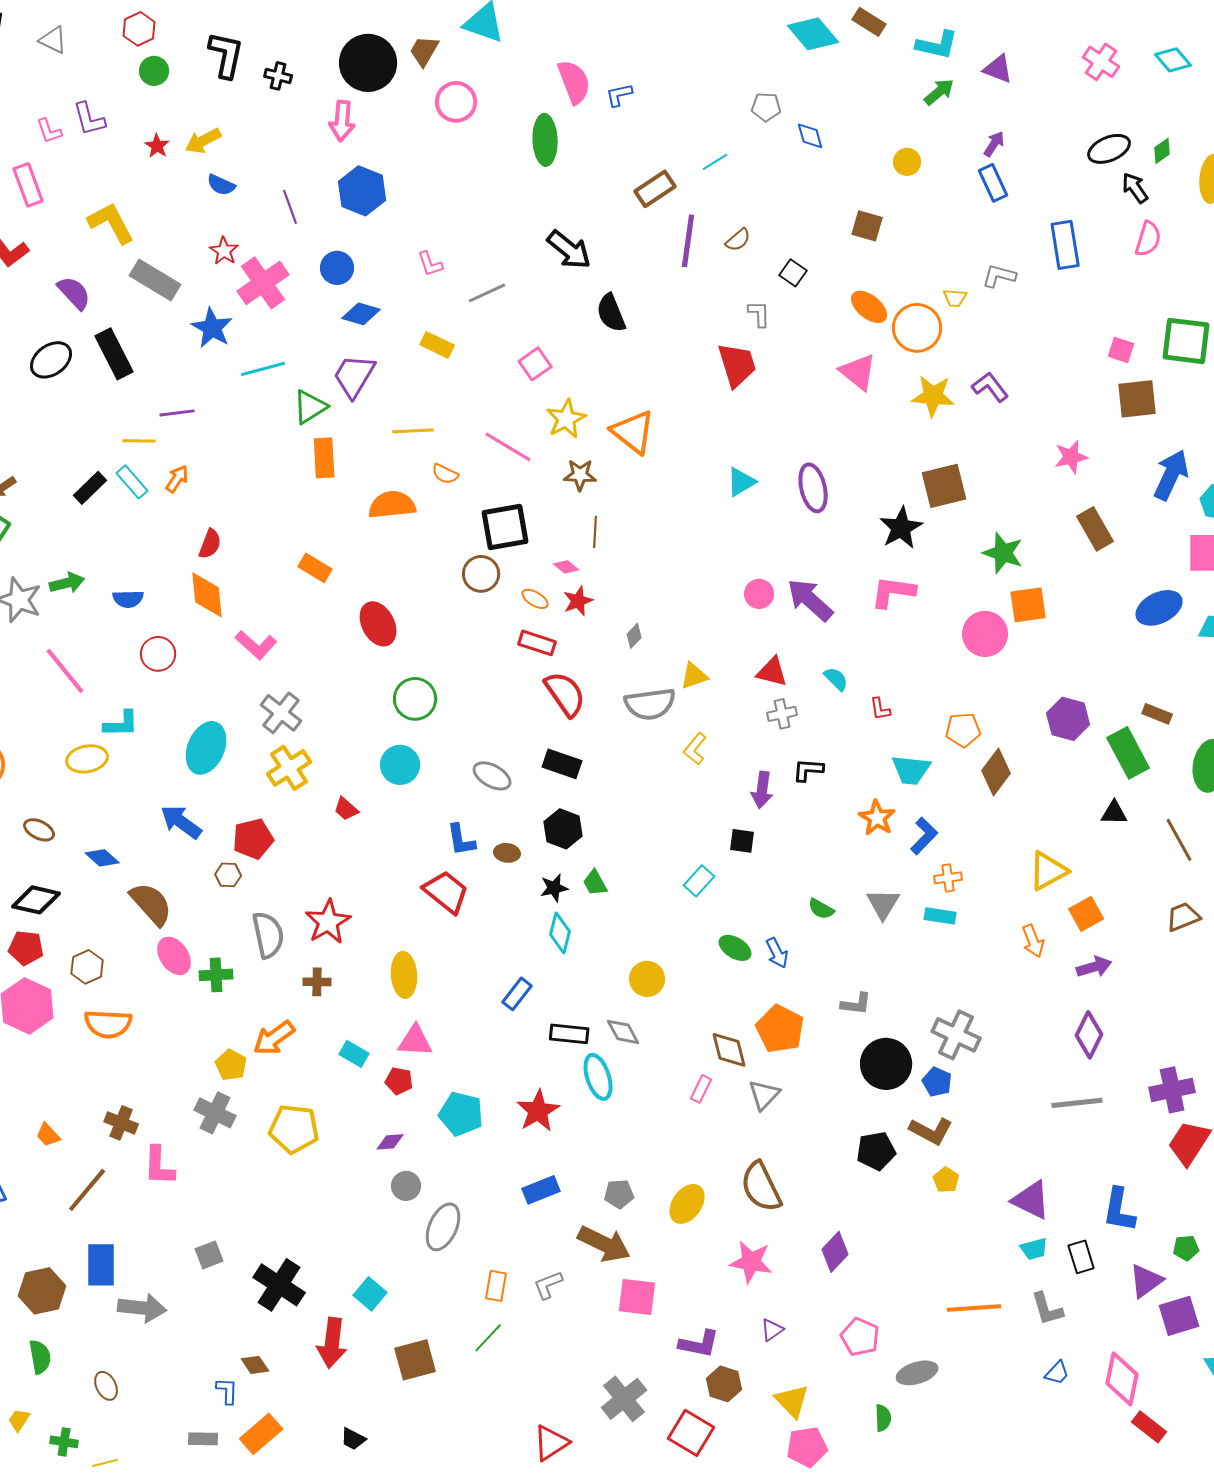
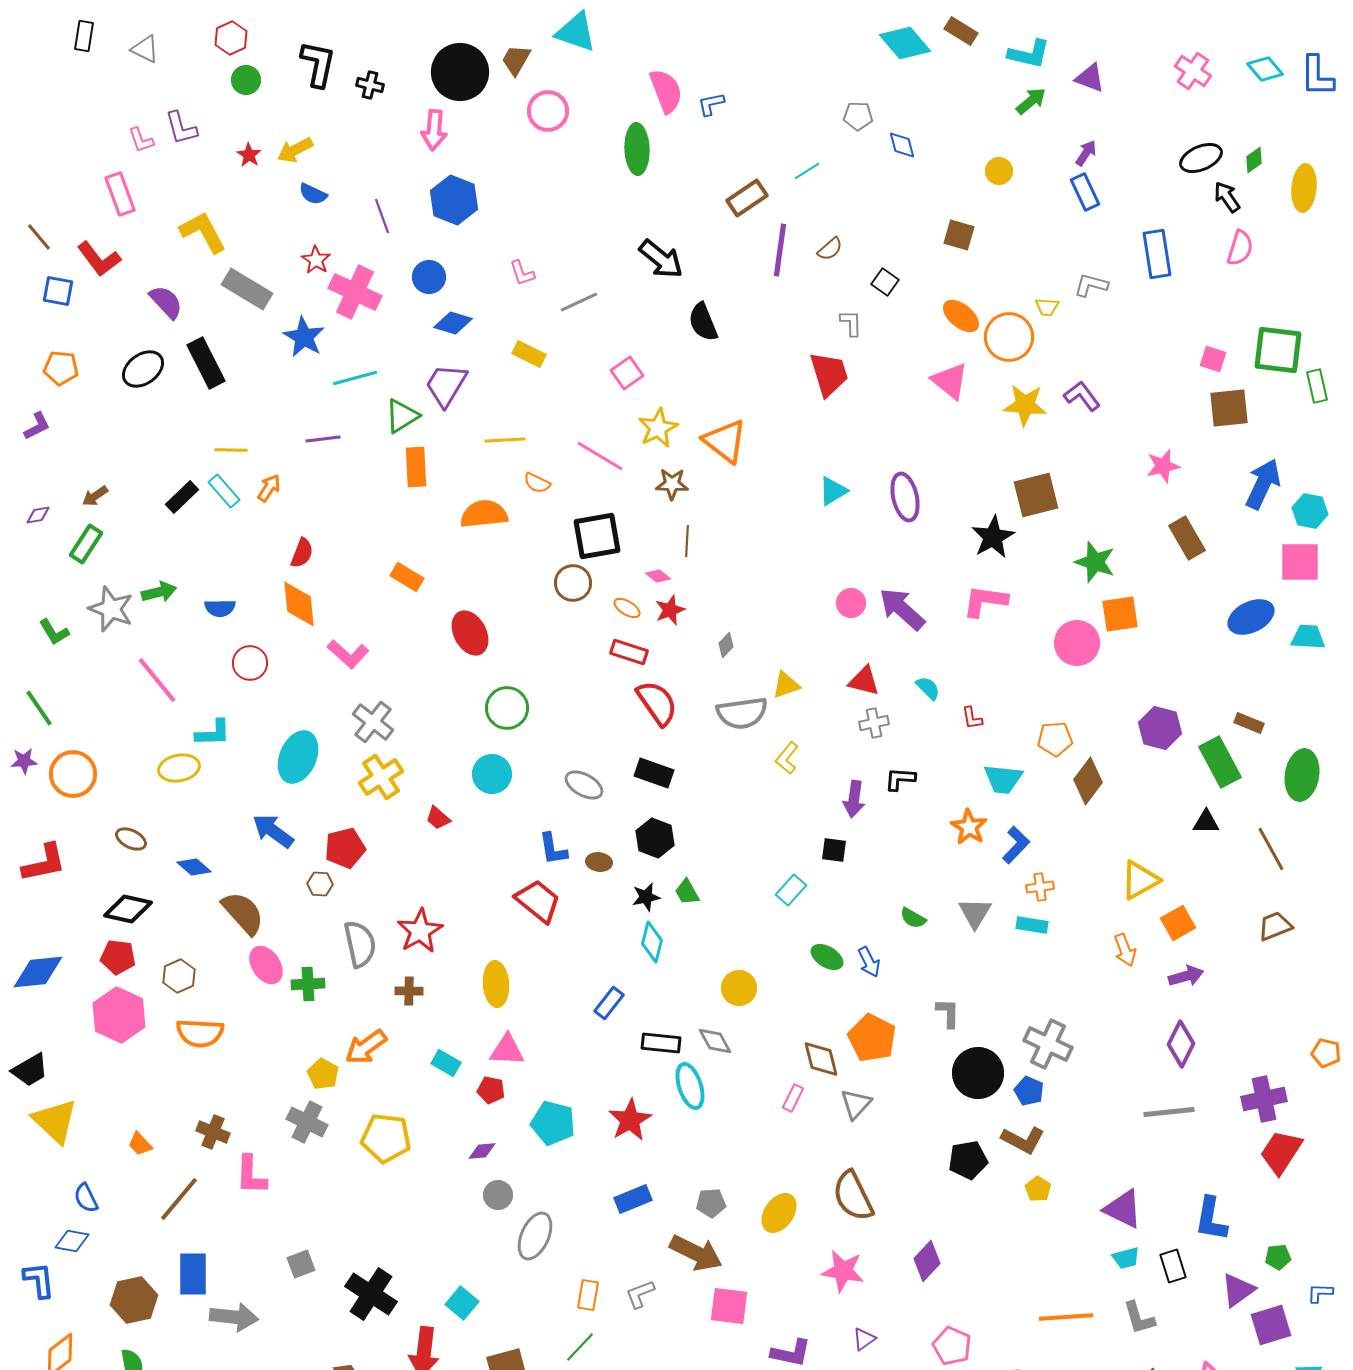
pink cross: (263, 283) -> (355, 292), turned -30
purple line: (177, 413) -> (323, 439), moved
gray L-shape: (856, 1004) -> (948, 1013), turned -96

